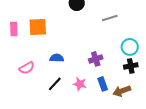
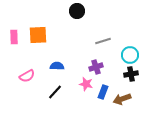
gray line: (110, 18) -> (103, 41), moved
pink star: (80, 84) -> (86, 84), moved
blue rectangle: (103, 84) -> (103, 92), turned 40

